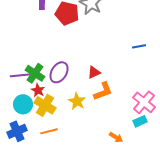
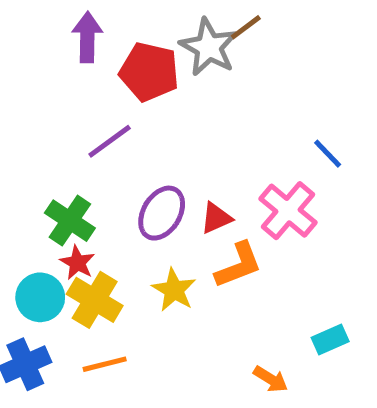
blue line: (139, 46) -> (328, 154), turned 56
purple ellipse: (59, 72) -> (162, 213), moved
purple line: (20, 75) -> (110, 141), moved, turned -30
pink cross: (144, 102) -> (288, 211), moved

